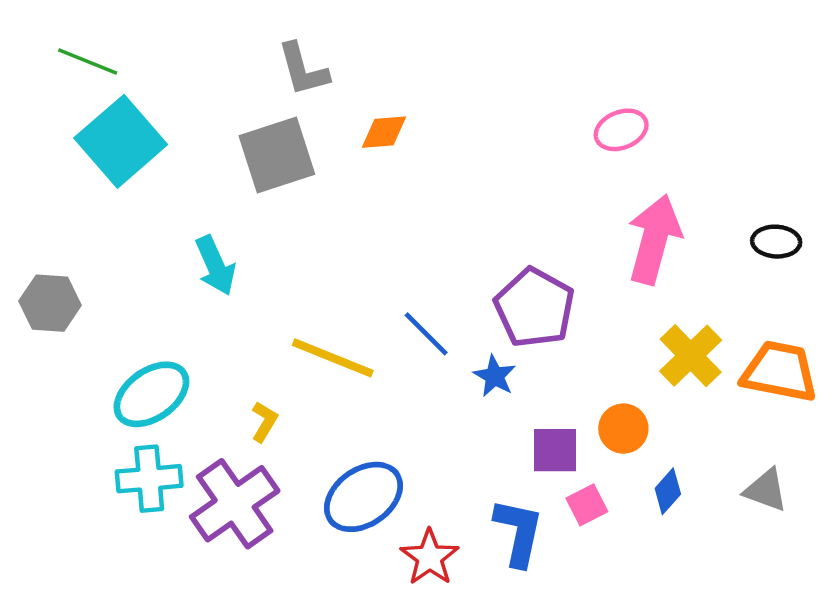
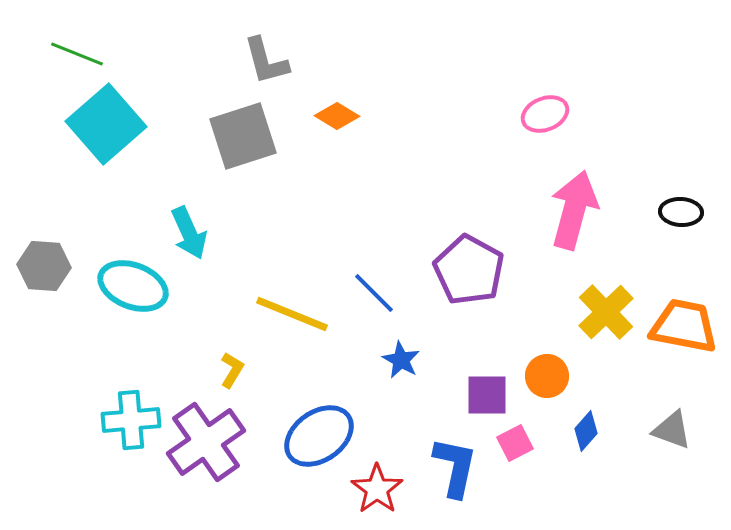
orange diamond: (384, 132) -> (337, 116), turned 36
blue star: (495, 376) -> (401, 360), moved
cyan ellipse: (151, 394) -> (133, 286), moved, turned 56

